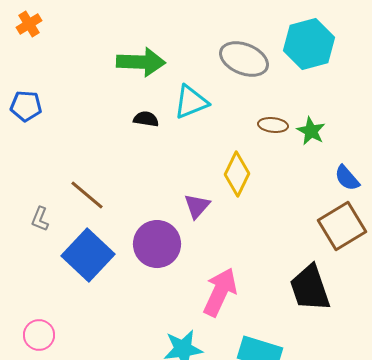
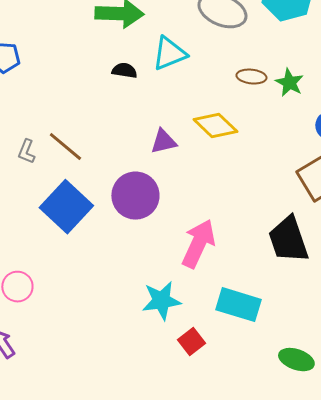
yellow diamond: (237, 174) -> (215, 126), turned -72
purple triangle: (197, 206) -> (163, 142), moved, turned 36
gray L-shape: (40, 219) -> (26, 152), moved

